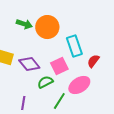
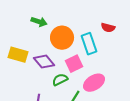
orange circle: (47, 27) -> (62, 38), moved
red semicircle: (93, 61) -> (108, 28), moved, turned -112

